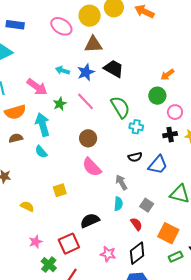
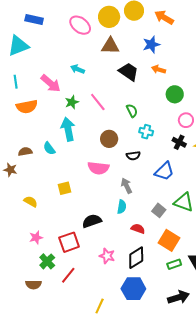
blue star: (86, 72) -> (151, 45), moved
orange arrow: (167, 75) -> (159, 69), moved, turned 48
green circle: (157, 96) -> (175, 94), moved
green semicircle: (120, 107) -> (132, 111), size x0.6
cyan arrow: (43, 125) -> (68, 129), moved
black cross: (170, 135) -> (179, 142), turned 32
brown semicircle: (16, 138) -> (25, 152), moved
brown circle: (88, 138) -> (109, 139), moved
black semicircle: (135, 157) -> (133, 156), moved
pink semicircle: (92, 167) -> (98, 168), turned -45
gray square: (147, 205) -> (159, 210), moved
red semicircle: (136, 224) -> (138, 229), turned -40

